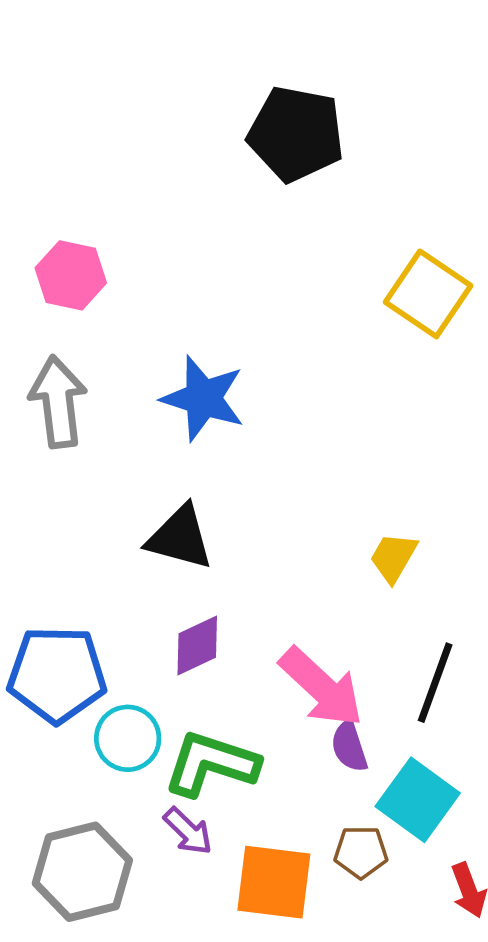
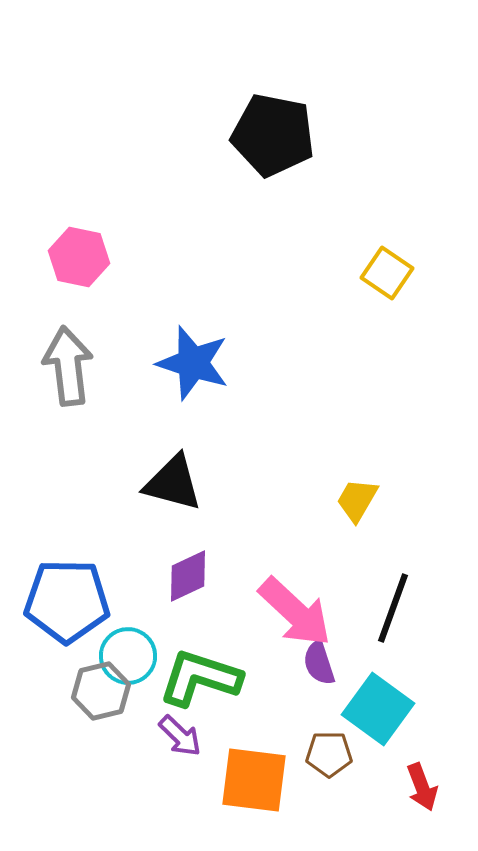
yellow square: (428, 294) -> (387, 273), size x0.7
gray hexagon: (82, 872) -> (101, 691), moved, size x0.7

